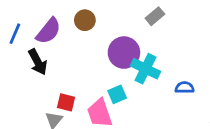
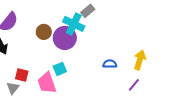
brown circle: (85, 20) -> (44, 32), moved
cyan cross: (145, 69) -> (74, 24), moved

